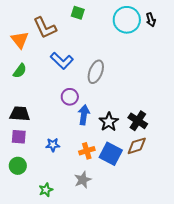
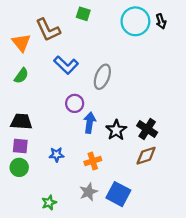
blue square: (111, 154) -> (118, 194), moved
green circle: (18, 166) -> (19, 167), moved

